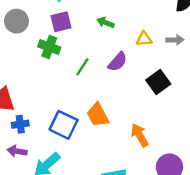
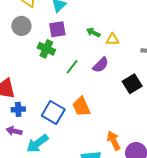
yellow triangle: (144, 39) -> (112, 39), moved
orange arrow: (140, 135) -> (114, 141), moved

